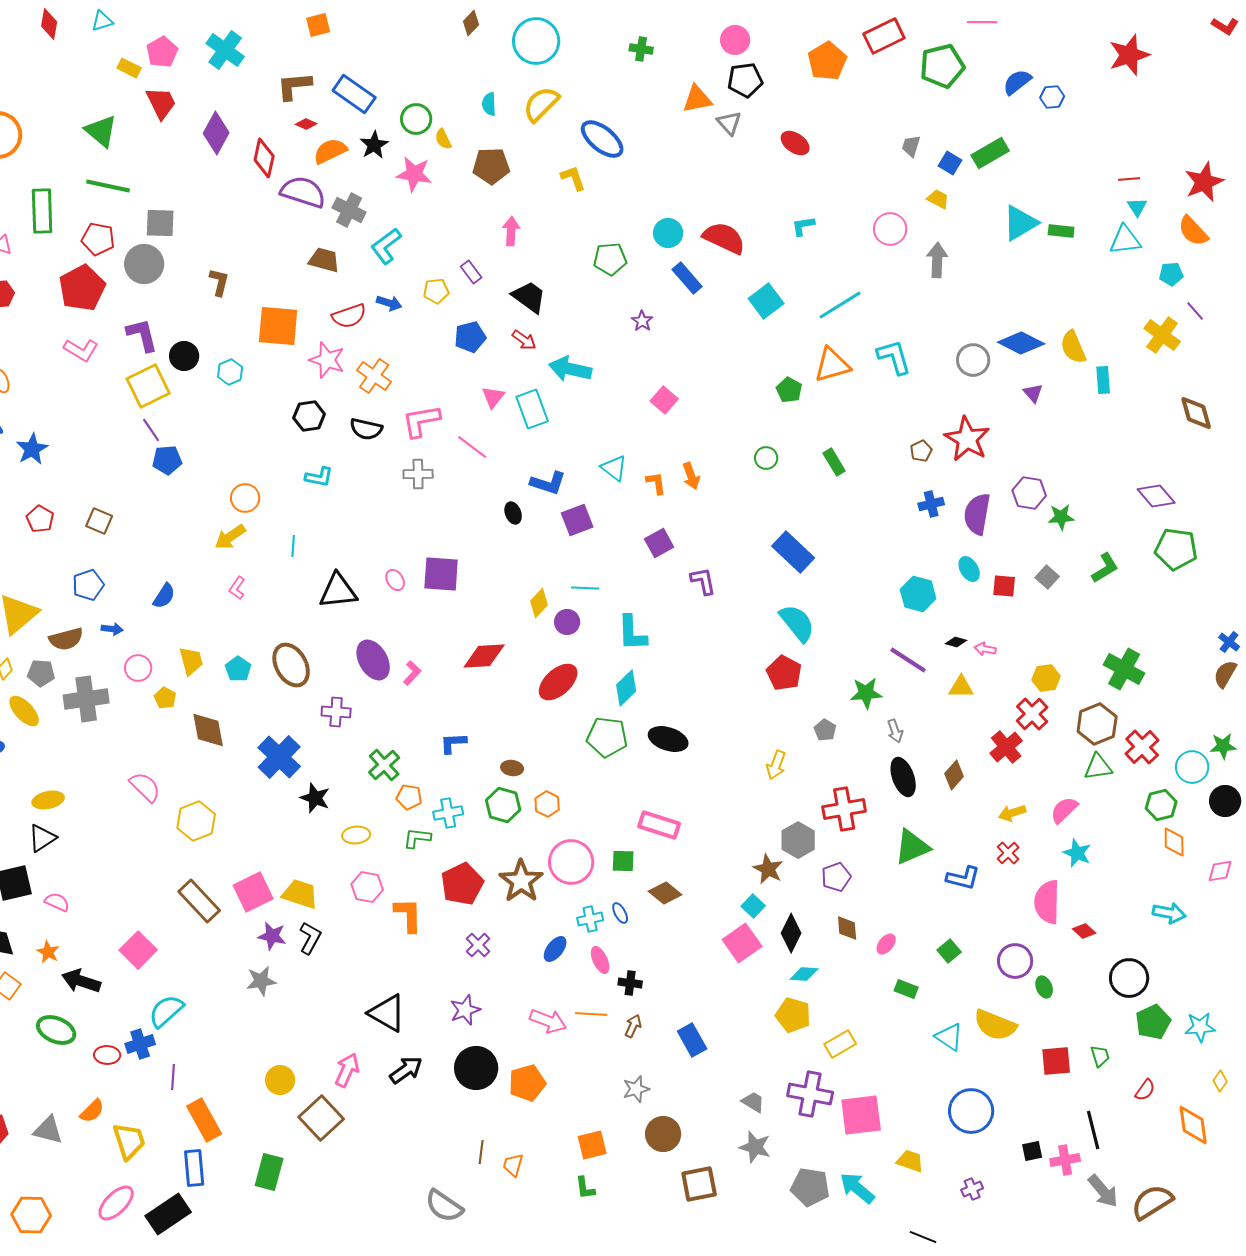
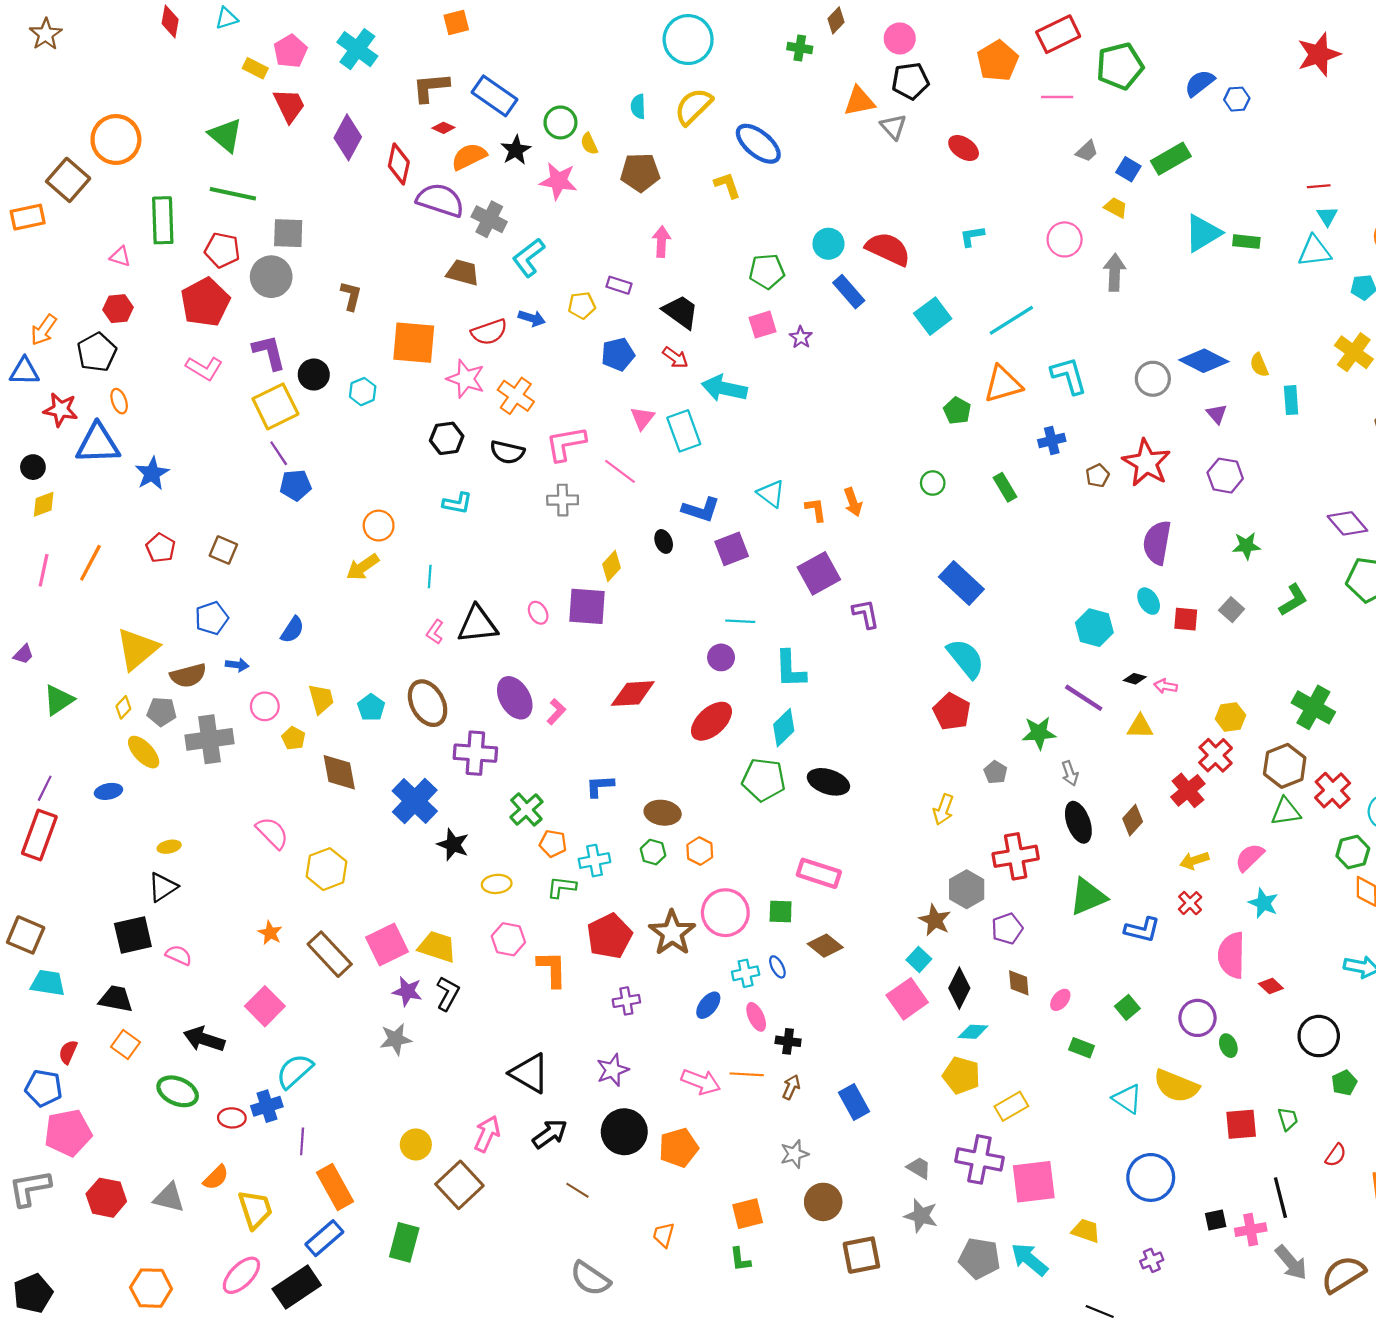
pink line: (982, 22) -> (1057, 97), moved
brown diamond: (471, 23) -> (836, 20), moved
gray trapezoid: (911, 146) -> (1087, 151), turned -150
purple rectangle: (471, 272) -> (619, 285), turned -35
yellow semicircle: (1073, 347) -> (1259, 365), size x0.7
pink square: (664, 400) -> (763, 325), moved, turned 32
purple hexagon: (1029, 493) -> (1225, 476), moved
blue cross: (931, 504) -> (1052, 440), moved
purple square: (659, 543) -> (819, 573), size x1.4
pink L-shape: (237, 588) -> (435, 632), moved
yellow diamond: (539, 603) -> (612, 566), moved
purple cross: (336, 712) -> (475, 753), size x1.4
brown ellipse: (512, 768) -> (663, 813), size x1.5
yellow ellipse: (48, 800) -> (169, 847), size x0.7
green hexagon: (503, 805) -> (653, 852), size x0.7
purple cross: (478, 945) -> (626, 1001), turned 35
orange star: (48, 952) -> (270, 933), moved
green pentagon: (1153, 1022) -> (1344, 1083), size x0.7
brown line: (481, 1152) -> (577, 1190), moved, turned -65
blue rectangle: (194, 1168) -> (324, 1238), turned 54

